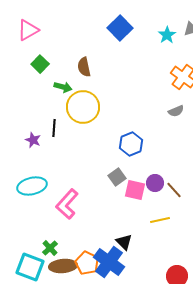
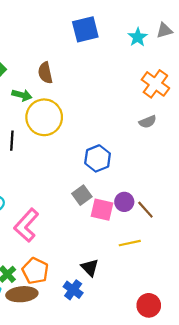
blue square: (120, 28) -> (85, 29), turned 30
blue cross: (109, 262) -> (73, 290), size x0.6
orange pentagon: (87, 263) -> (35, 271), moved

